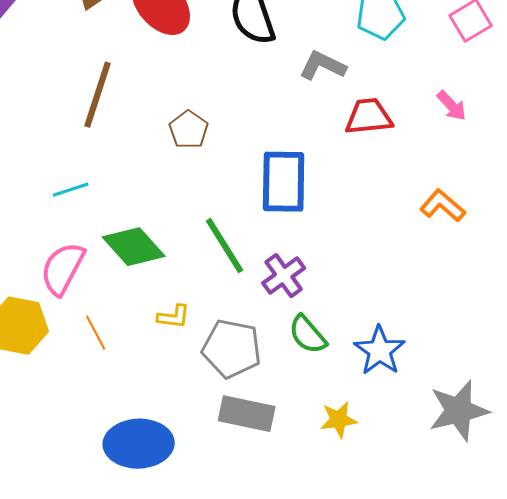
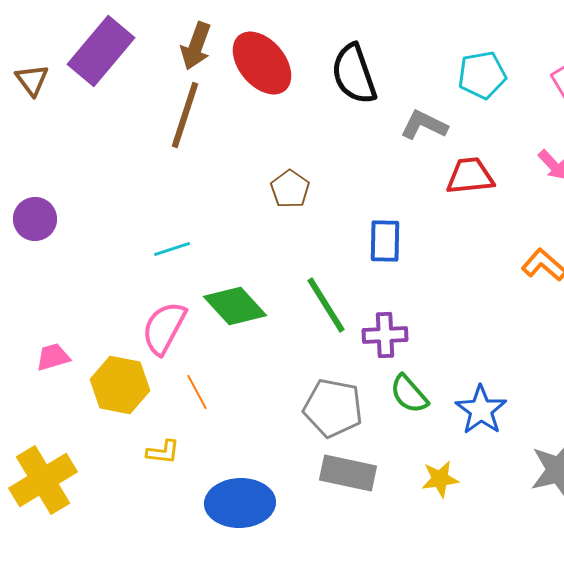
brown line: (98, 95) -> (185, 115), moved
blue rectangle: (284, 182) -> (385, 241), size x0.7
purple cross: (284, 276) -> (385, 335), turned 33
yellow L-shape: (174, 317) -> (163, 452), moved

